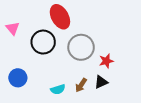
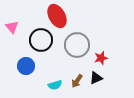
blue circle: (18, 78) -> (26, 66), moved

